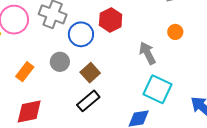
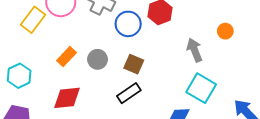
gray circle: (60, 62) -> (98, 59), moved
brown square: (90, 73) -> (134, 64), turned -30

